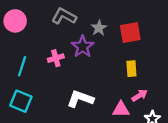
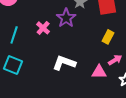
pink cross: (56, 58) -> (43, 28), turned -32
yellow rectangle: (131, 69) -> (108, 37), turned 32

